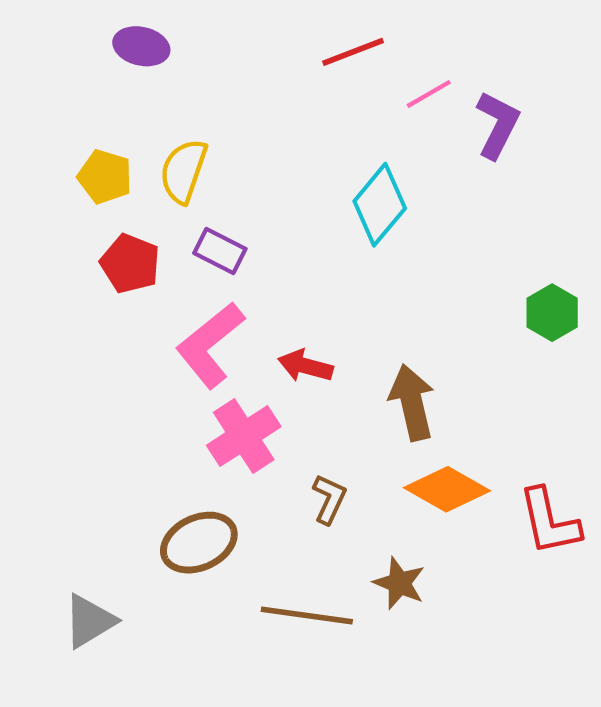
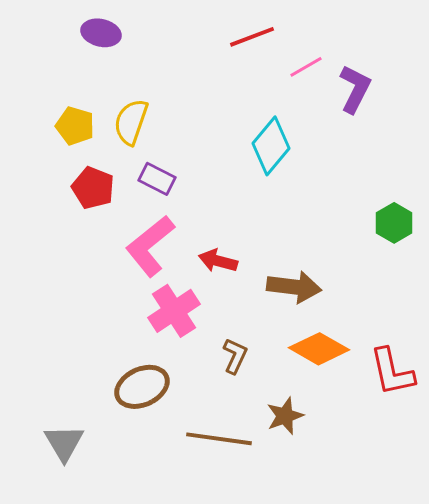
brown arrow: (412, 402) -> (294, 287), turned 110
brown star: (399, 583) -> (285, 416), turned 30
gray triangle: (89, 621) -> (64, 443), turned -30

